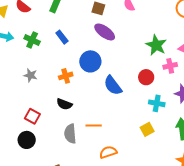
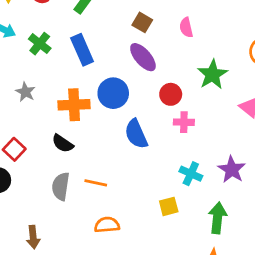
blue rectangle: (62, 37) -> (82, 50), size x1.5
green star: (156, 45) -> (212, 74), moved
pink cross: (170, 66) -> (184, 122), moved
orange cross: (66, 76) -> (74, 105), size x1.5
red circle: (146, 77) -> (171, 94), moved

